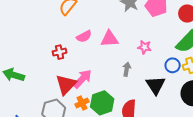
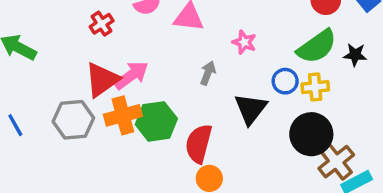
red cross: (60, 52) -> (102, 24), turned -32
orange cross: (82, 103) -> (123, 115), size x1.5

